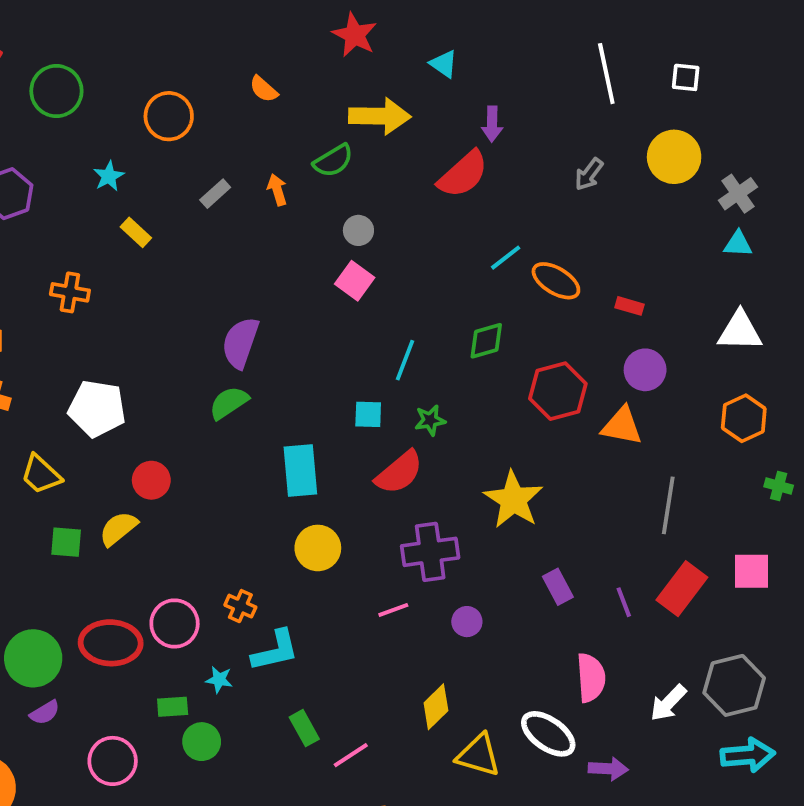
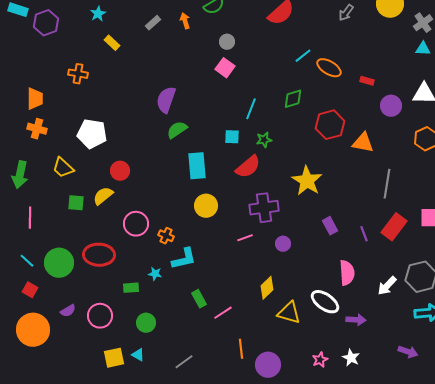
purple circle: (645, 370) -> (391, 106), moved
green semicircle: (229, 403) -> (177, 130), moved
pink circle: (175, 623) -> (136, 224), moved
purple semicircle: (45, 713) -> (68, 311), moved
green circle: (202, 742) -> (146, 323), moved

